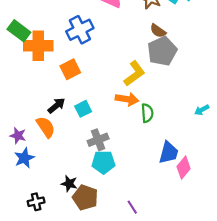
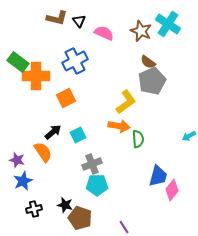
black cross: (36, 202) -> (34, 209), moved

